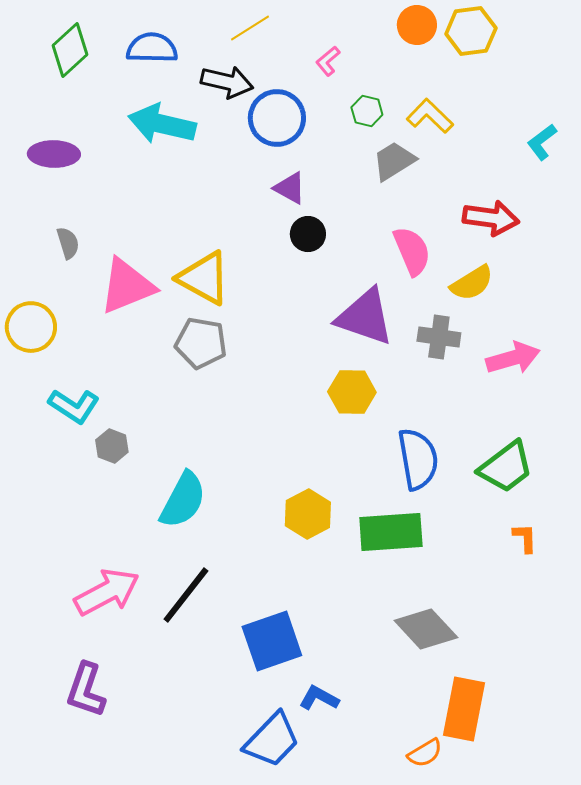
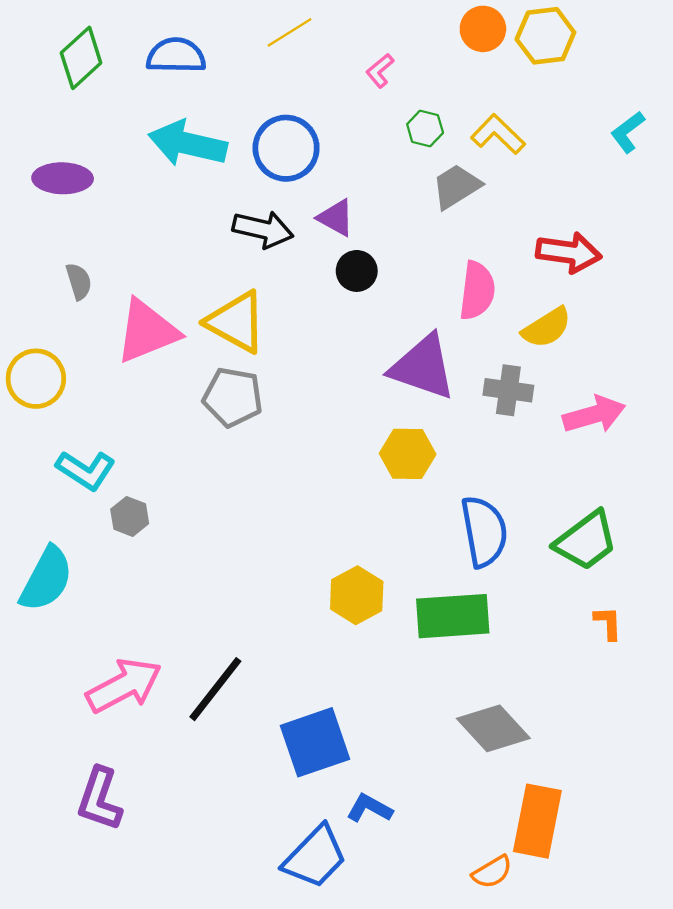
black arrow: (227, 82) -> (263, 229), moved
blue circle: (277, 118) -> (286, 148), moved
cyan L-shape: (542, 142) -> (628, 132), moved
pink semicircle: (412, 251) -> (477, 291), turned 30
cyan semicircle: (183, 500) -> (46, 579), moved

